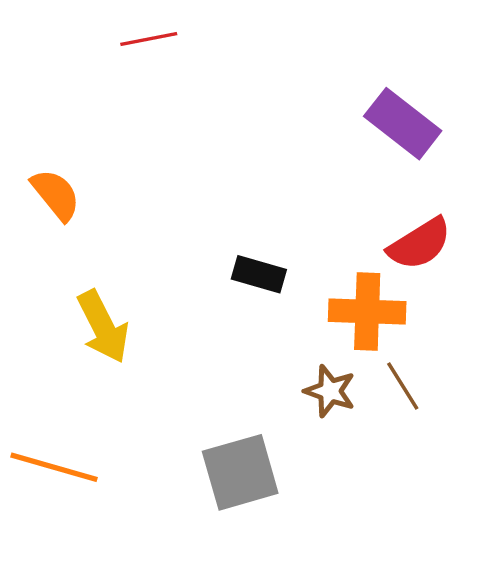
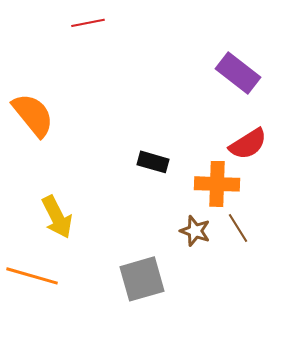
orange semicircle: (56, 195) -> (33, 115), size x1.4
yellow arrow: (103, 327) -> (57, 217), moved

